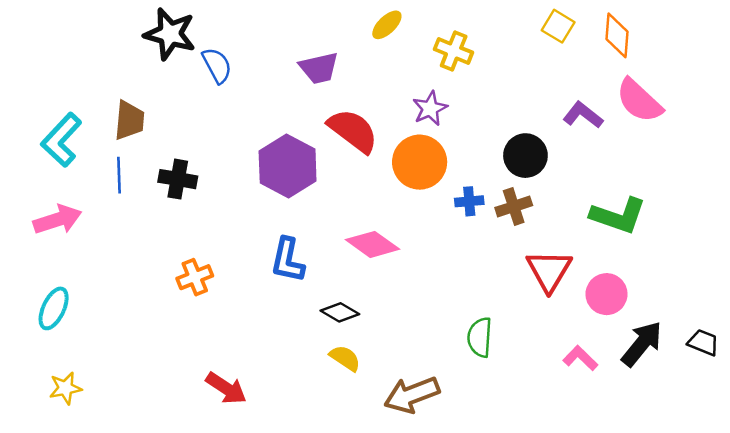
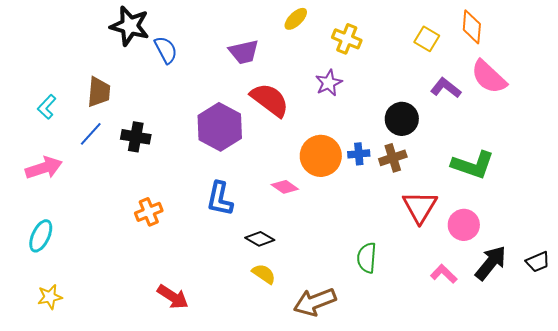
yellow square: (558, 26) -> (427, 39), moved
cyan L-shape: (61, 140) -> (47, 107), size x0.6
orange circle: (420, 162) -> (321, 156), moved
blue line: (119, 175) -> (91, 134), turned 44
pink diamond: (373, 244) -> (285, 187), size x0.7
black trapezoid: (703, 342) -> (538, 262), turned 135

